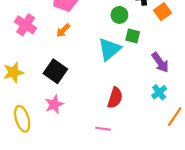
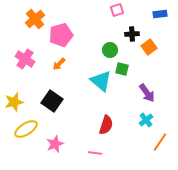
cyan triangle: (109, 49) -> (101, 81), turned -40
pink star: (54, 104) -> (55, 144), moved
yellow ellipse: (22, 119) -> (26, 129), moved, turned 75

